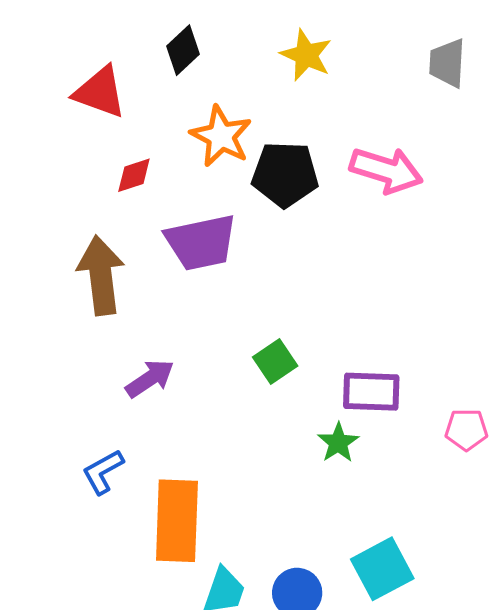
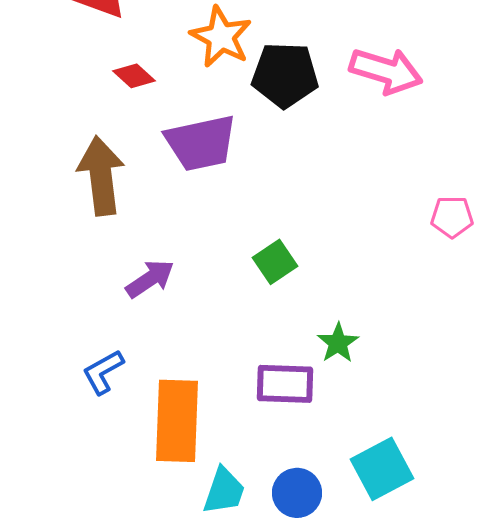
red diamond: (134, 175) -> (134, 76), turned 60
purple rectangle: (371, 392) -> (285, 384), moved
pink pentagon: (466, 430) -> (452, 217), moved

